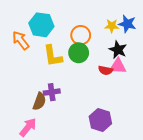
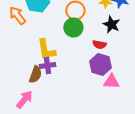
yellow L-shape: (53, 56) -> (46, 50), moved
pink triangle: (118, 66) -> (111, 82), moved
purple hexagon: (100, 120) -> (100, 64), moved

